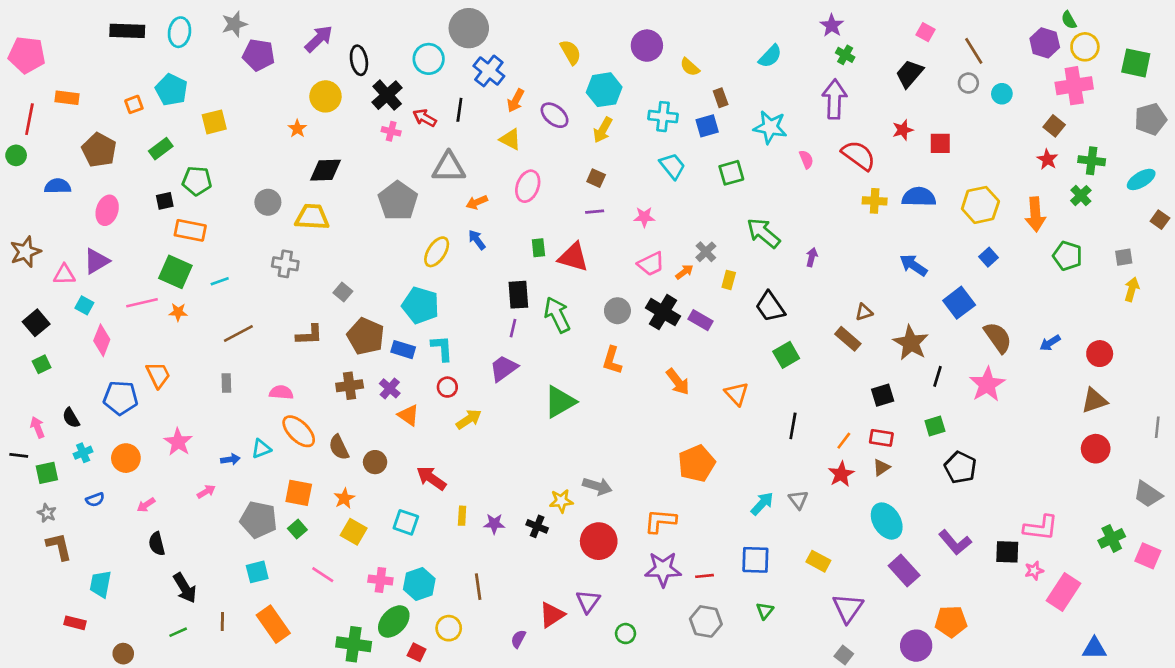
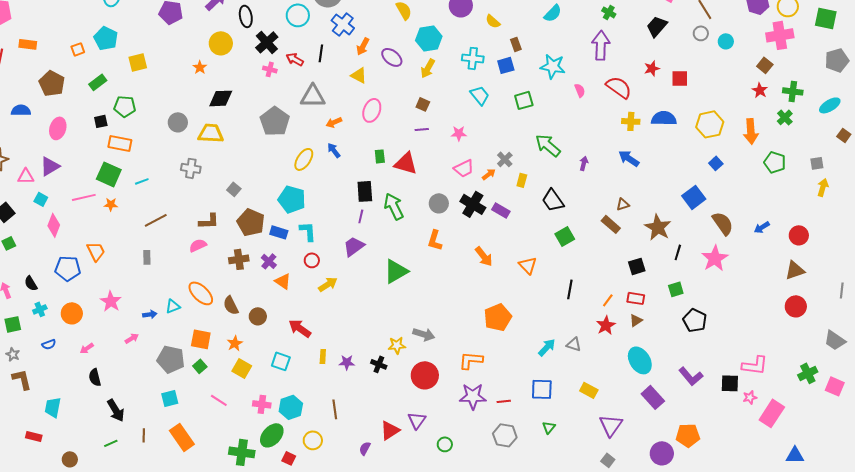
blue arrow: (913, 265) -> (629, 158), moved
pink semicircle: (281, 392) -> (198, 245), moved, turned -30
gray triangle: (798, 500) -> (574, 344), turned -35

